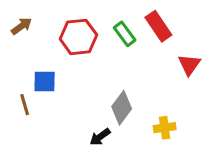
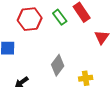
black arrow: (100, 137) -> (22, 82), moved

